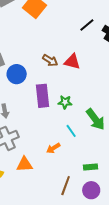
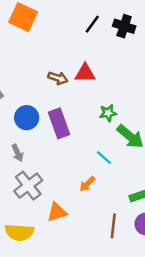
blue circle: (17, 74) -> (27, 118), moved
green star: (65, 102) -> (108, 113), moved

